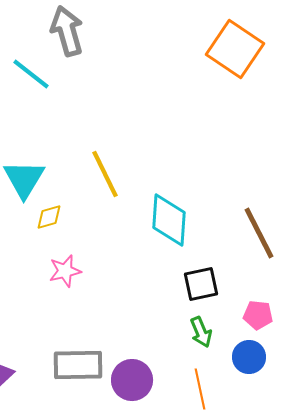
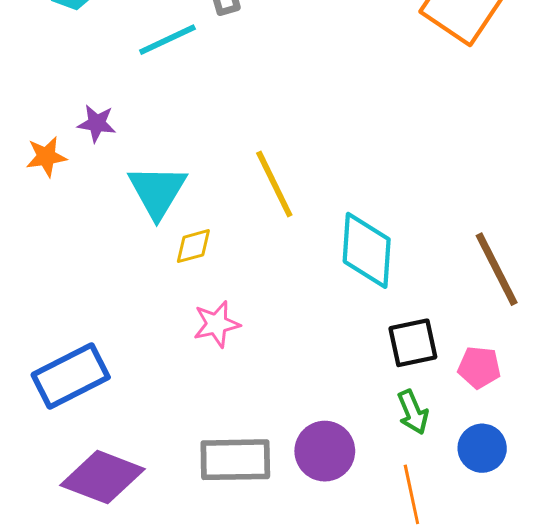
cyan line: (31, 74) -> (167, 40), turned -63
pink pentagon: (258, 315) -> (479, 367), moved
purple circle: (132, 380) -> (325, 451), moved

